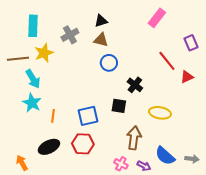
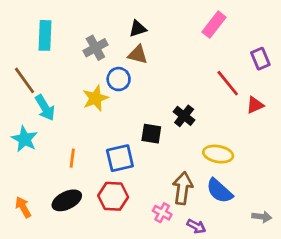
yellow star: (44, 53) -> (95, 98), moved
brown line: (18, 59) -> (25, 80), turned 60
blue circle: (109, 63) -> (119, 79), moved
cyan star: (32, 103) -> (25, 139), moved
black square: (119, 106) -> (151, 134), moved
blue semicircle: (165, 156) -> (219, 191), moved
orange arrow: (22, 163) -> (23, 207), moved
pink cross: (121, 164) -> (162, 213), moved

